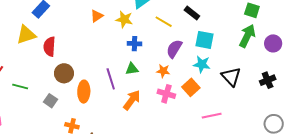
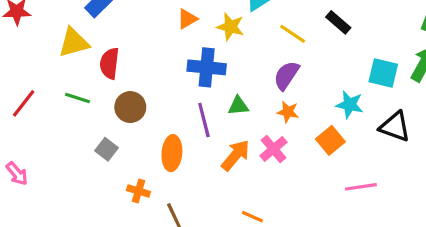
cyan square: (204, 40) -> (383, 73), moved
blue cross: (135, 44) -> (207, 67), moved, size x1.6
purple semicircle: (174, 49) -> (286, 75), moved
black triangle: (231, 77) -> (395, 127), turned -30
green line: (20, 86) -> (77, 98), moved
orange ellipse: (84, 92) -> (172, 153), moved
pink cross: (166, 94) -> (273, 149), moved, turned 30

